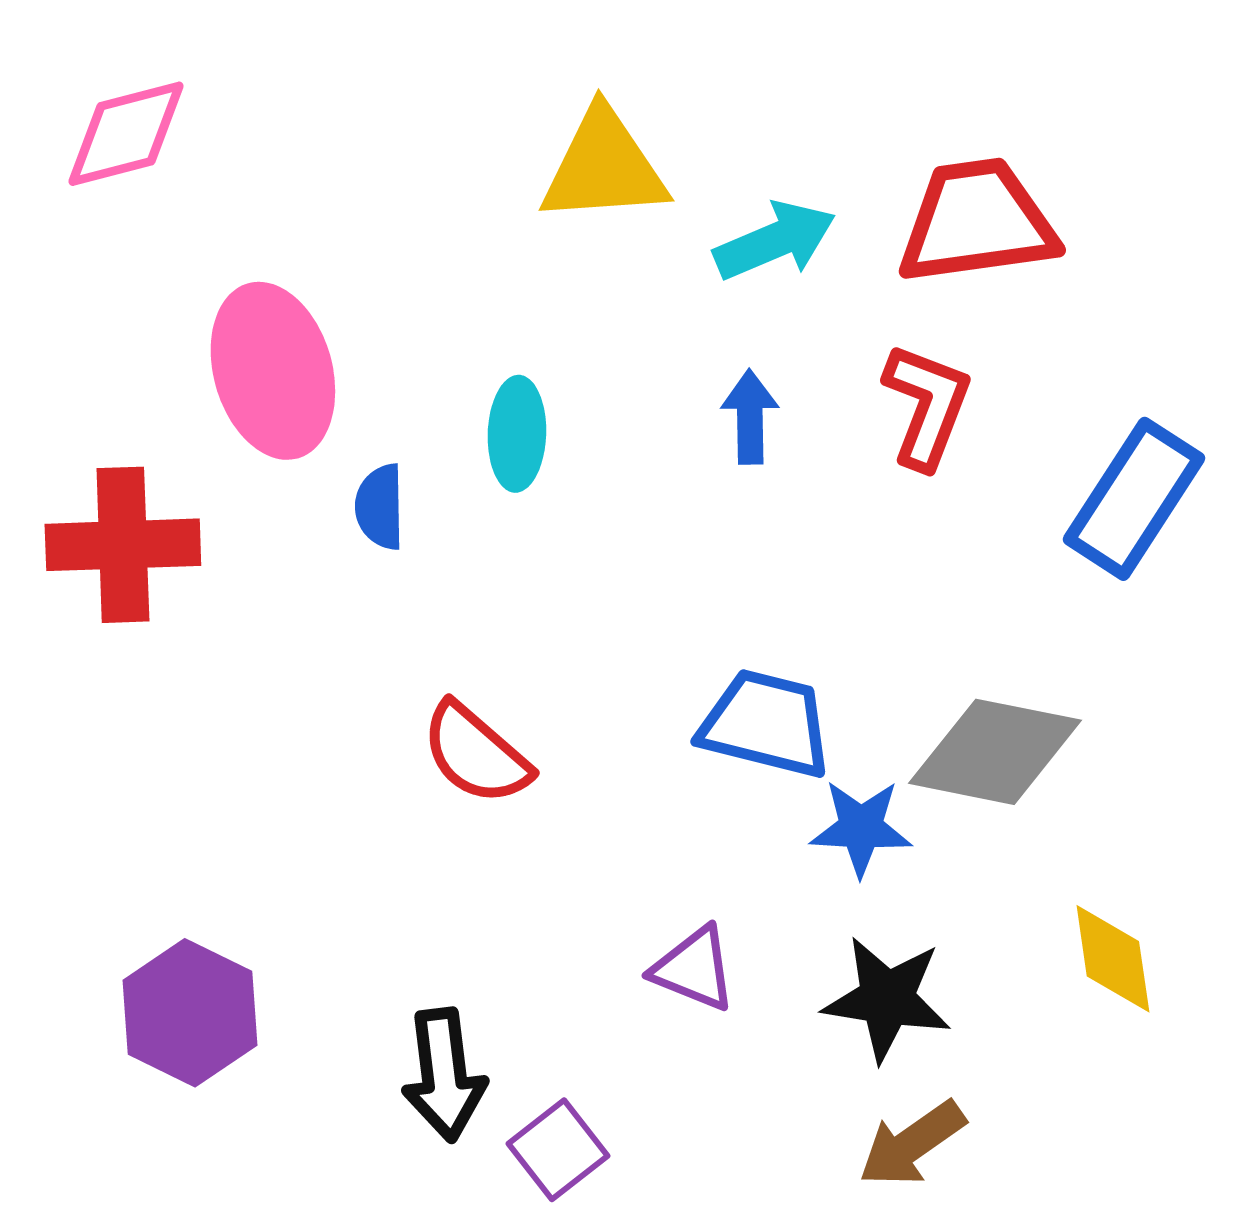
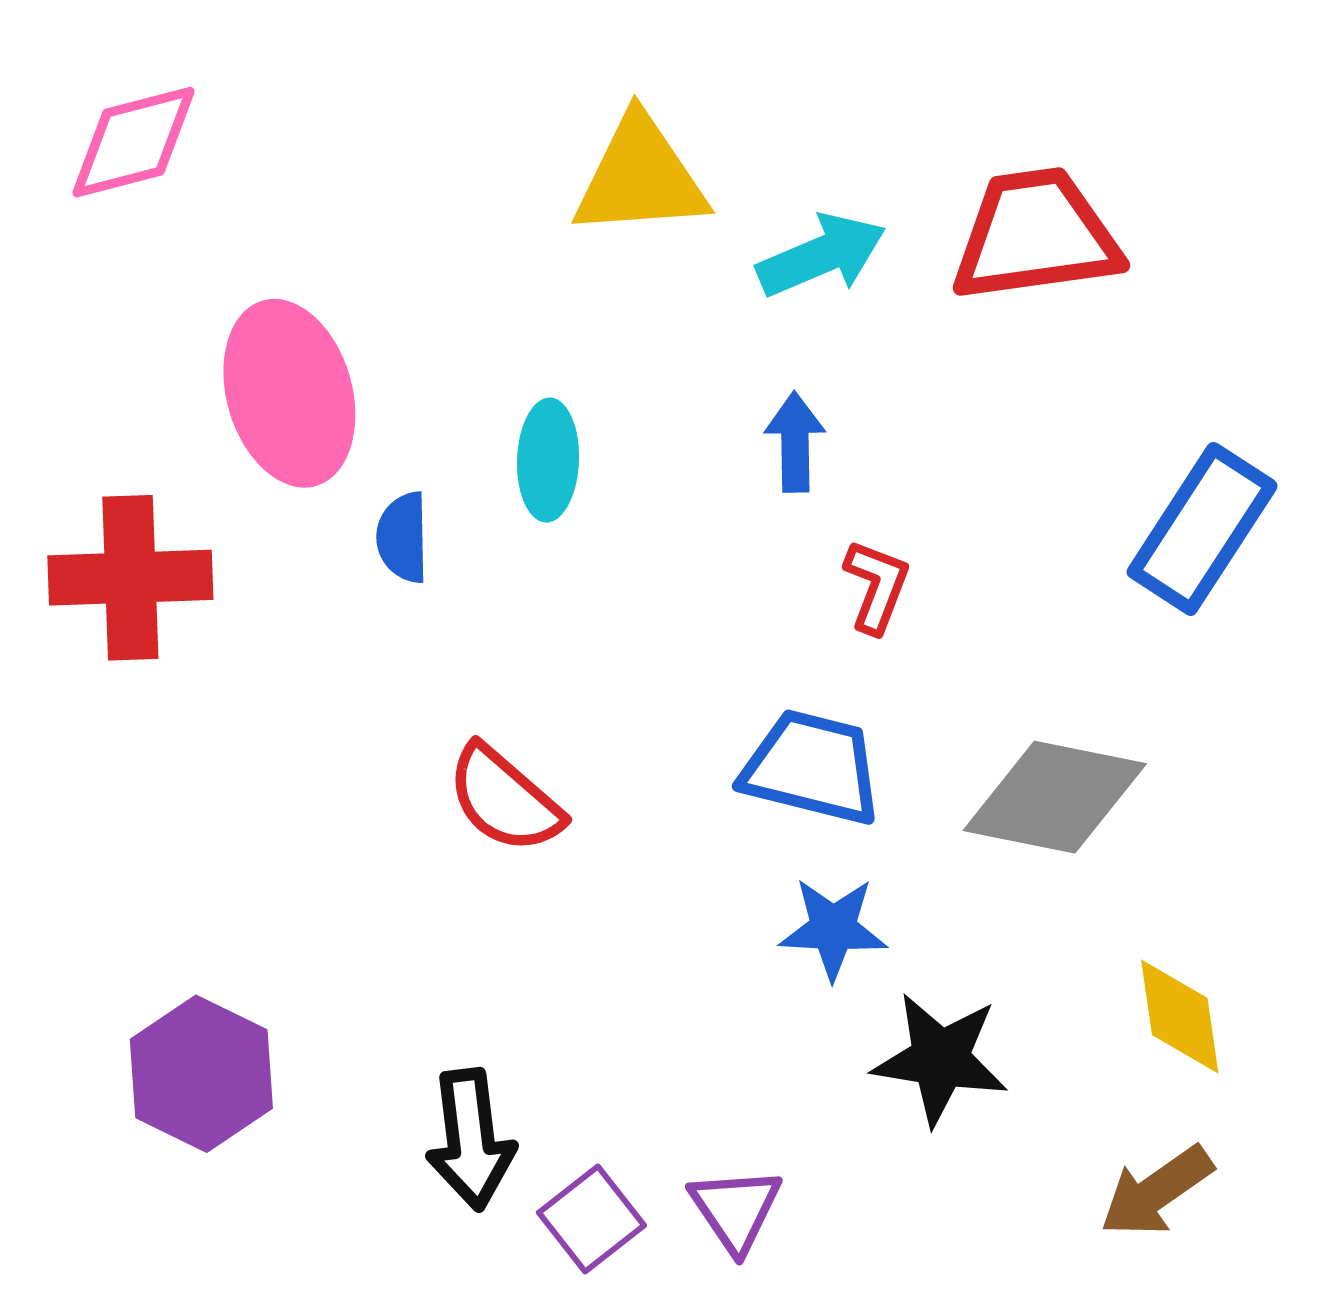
red L-shape: (927, 406) -> (877, 586), moved, size x0.7
blue star: (861, 828) -> (833, 929), moved
purple triangle: (694, 969) -> (736, 1209), moved, turned 34
brown arrow: (912, 1144) -> (1156, 1191), moved

